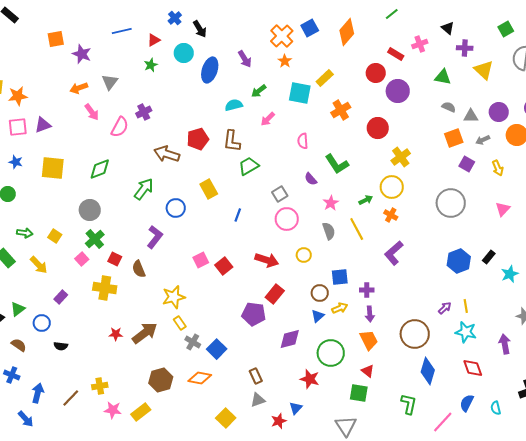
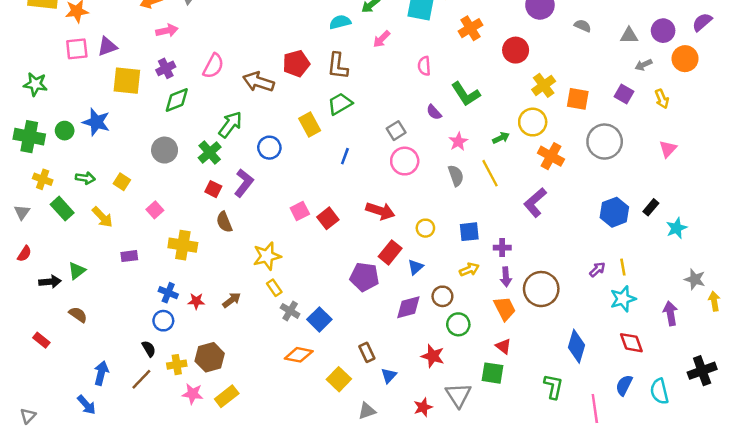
gray semicircle: (449, 107) -> (583, 26), moved
pink arrow: (92, 112) -> (167, 31), turned -66
purple cross: (144, 112) -> (166, 68), moved
pink semicircle: (120, 127) -> (213, 66), moved
orange square: (454, 138) -> (578, 99), moved, turned 30
blue star: (16, 162) -> (96, 122), moved, size x1.6
green trapezoid: (249, 166) -> (340, 104), moved
yellow square: (53, 168) -> (127, 81), moved
orange cross: (391, 215) -> (551, 156), moved, size x1.5
green cross: (95, 239) -> (210, 152), moved
yellow circle: (304, 255) -> (425, 228), moved
red square: (115, 259) -> (213, 189), moved
brown circle: (320, 293) -> (442, 296), moved
purple rectangle: (61, 297) -> (129, 256), turned 40
blue triangle: (318, 316) -> (416, 267), moved
blue circle: (42, 323) -> (163, 321), moved
cyan star: (466, 332) -> (623, 299), turned -30
brown arrow: (145, 333) -> (232, 300), size x0.6
brown circle: (415, 334) -> (541, 289), moved
black semicircle: (61, 346) -> (149, 349), moved, turned -128
green circle: (331, 353) -> (458, 324), size x0.7
blue cross: (12, 375) -> (168, 293), moved
brown hexagon: (161, 380) -> (210, 357), moved
gray triangle: (258, 400) -> (367, 411), moved
blue triangle: (296, 408) -> (389, 376), moved
cyan semicircle: (496, 408) -> (659, 391), size x1.5
yellow square: (226, 418) -> (339, 379), moved
red star: (279, 421) -> (423, 407), moved
pink line: (443, 422) -> (595, 408), turned -50
gray triangle: (346, 426) -> (458, 395), moved

